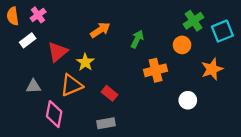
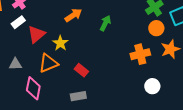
white rectangle: (28, 40) -> (18, 22), moved
orange circle: (182, 45) -> (156, 28), moved
orange cross: (156, 70) -> (140, 54), moved
white circle: (188, 100) -> (152, 86), moved

